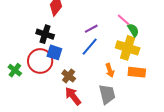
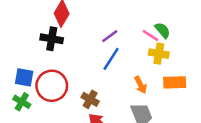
pink line: (124, 20) -> (150, 35), moved
black cross: (45, 34) -> (52, 39), moved
yellow cross: (128, 48) -> (159, 54), size x0.7
blue square: (54, 52) -> (24, 77), moved

